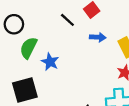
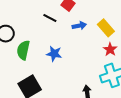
blue star: (50, 62) -> (54, 54), moved

